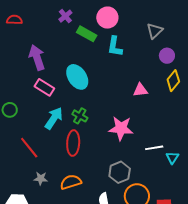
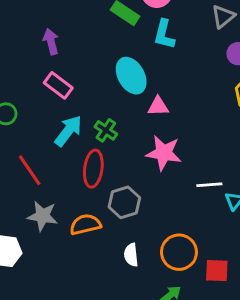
purple arrow: (37, 57) -> (51, 42), size x0.7
cyan ellipse: (77, 77) -> (131, 76), moved
pink triangle: (140, 90) -> (158, 106), moved
gray hexagon: (120, 172) -> (124, 202), moved
gray star: (41, 178) -> (43, 216), size x1.5

